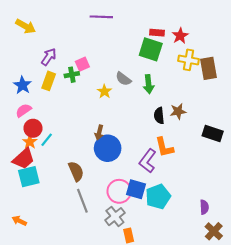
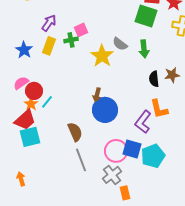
yellow star: (104, 91) -> (102, 56), size x1.6
pink semicircle: (24, 110) -> (21, 83), moved
orange arrow: (19, 221) -> (21, 179), turned 48

